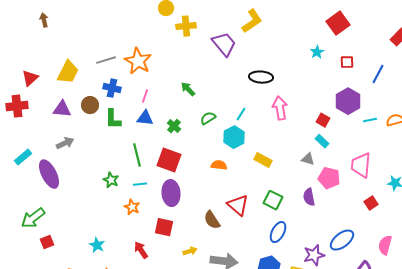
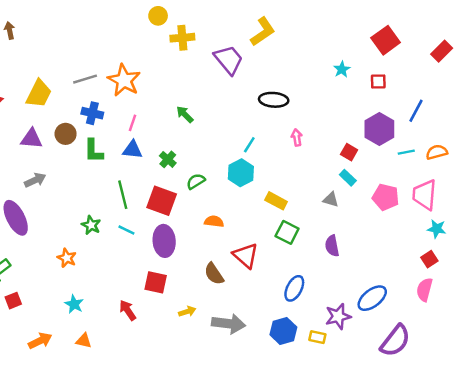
red square: (338, 23) -> (386, 40), moved
blue line: (378, 74) -> (416, 111), moved
pink arrow: (280, 108) -> (297, 138), size x0.6
green semicircle: (208, 118) -> (196, 181), moved
orange semicircle: (219, 165) -> (214, 221), moved
pink trapezoid: (361, 165) -> (425, 195), moved
pink pentagon: (329, 178) -> (386, 197), moved
cyan line: (140, 184) -> (126, 230), turned 32
green square: (273, 200) -> (287, 232), moved
red square: (371, 203) -> (429, 259), moved
orange star: (132, 207) -> (67, 258), moved
pink semicircle: (385, 245) -> (425, 290), moved

